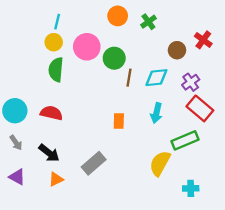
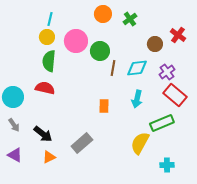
red semicircle: (51, 113) -> (45, 88), moved

